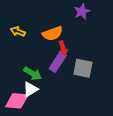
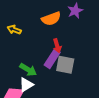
orange semicircle: (52, 34) -> (51, 19), moved
gray square: (83, 68) -> (65, 65), moved

